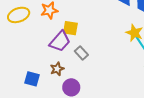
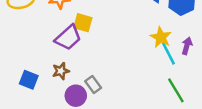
gray rectangle: (81, 53) -> (93, 84), moved

